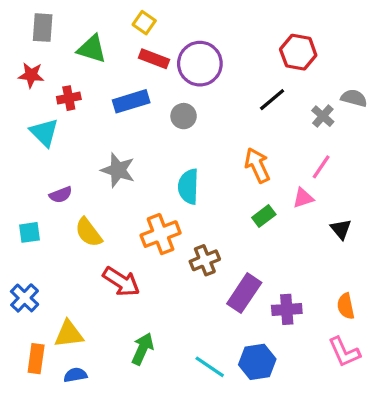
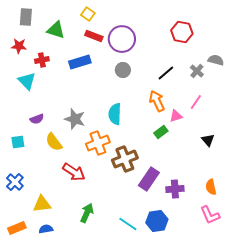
black line: (272, 100) -> (166, 73), moved
gray circle: (184, 116) -> (123, 70), moved
gray star: (118, 170) -> (75, 119), moved
pink triangle: (303, 198) -> (176, 116), moved
brown cross: (205, 260) -> (125, 159), size x1.4
orange rectangle: (36, 359) -> (17, 228), moved, turned 60

